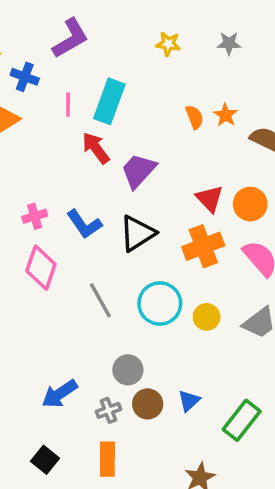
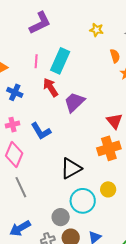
blue cross: (25, 77) -> (15, 92), moved
orange semicircle: (195, 117) -> (115, 56), moved
black triangle: (137, 233) -> (71, 168), moved
gray line: (100, 300) -> (21, 187), moved
cyan circle: (160, 304) -> (83, 201), moved

